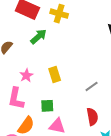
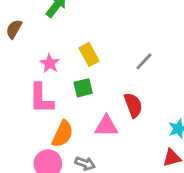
green square: (47, 106) -> (83, 88), moved
red semicircle: (92, 117) -> (133, 105), moved

